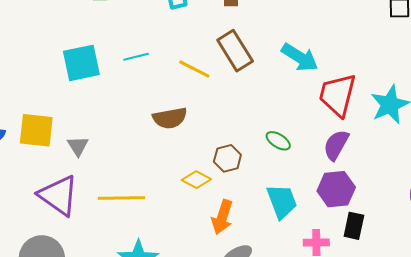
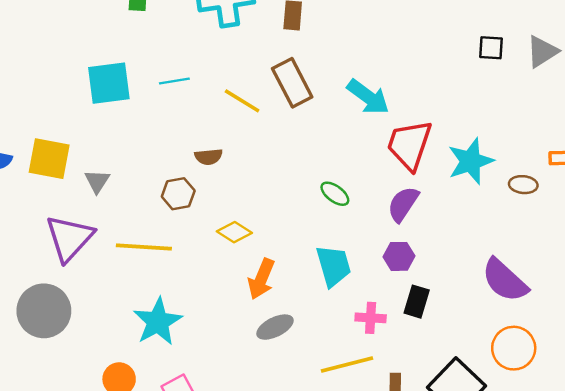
brown semicircle: (170, 118) -> (209, 157), size x0.7
brown hexagon: (227, 158) -> (178, 194), moved
purple hexagon: (336, 189) -> (399, 256), size x0.7
purple triangle: (58, 195) -> (69, 238), turned 33

